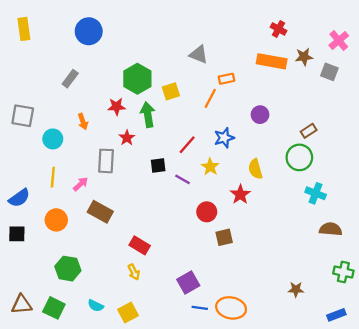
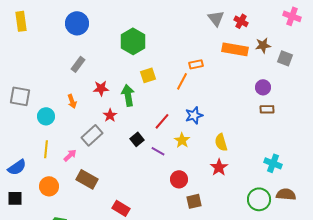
pink cross: (339, 41) -> (292, 16), moved, turned -30
gray triangle: (199, 54) -> (216, 18), moved, turned 30
gray rectangle: (70, 79) -> (78, 64), moved
green hexagon: (137, 79) -> (133, 41), moved
purple circle: (260, 115) -> (263, 87), moved
brown rectangle: (309, 131) -> (267, 109), turned 32
green circle: (299, 157) -> (259, 199), moved
gray rectangle: (106, 161) -> (92, 135), turned 45
black square: (158, 166) -> (137, 139), turned -32
red star: (240, 194) -> (219, 167), moved

